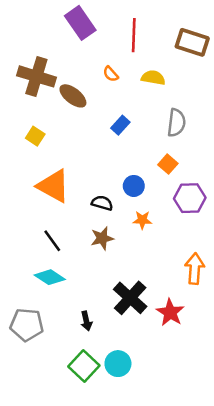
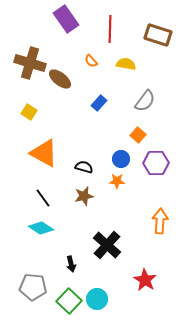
gray semicircle: (176, 123) -> (145, 101), turned 30
blue circle: (134, 186) -> (121, 159), moved
red star: (170, 312) -> (145, 280), moved
gray pentagon: (27, 325) -> (33, 287), moved

